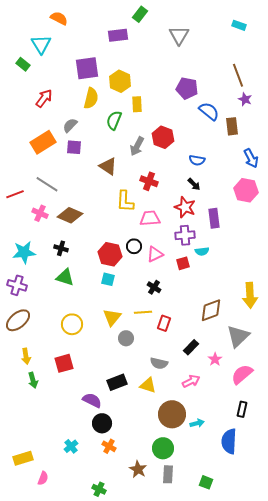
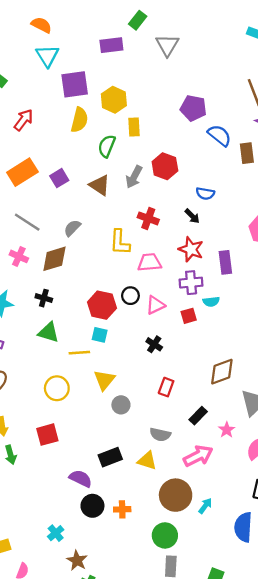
gray triangle: (179, 35) -> (167, 45), moved
cyan triangle: (41, 44) -> (47, 56), moved
gray semicircle: (70, 125) -> (72, 228), moved
purple square: (74, 147) -> (59, 178), turned -35
brown triangle: (108, 166) -> (100, 185), moved
black arrow: (194, 184) -> (192, 216), moved
brown diamond: (70, 215) -> (54, 259), turned -40
yellow line: (143, 312) -> (79, 353), moved
pink arrow: (191, 381) -> (198, 456), size x1.4
cyan arrow: (197, 423) -> (205, 506), turned -40
orange cross: (109, 446) -> (122, 509), moved, turned -32
brown star: (138, 469) -> (77, 560), moved

